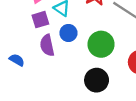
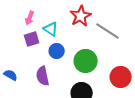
purple semicircle: (47, 45) -> (43, 76), moved

